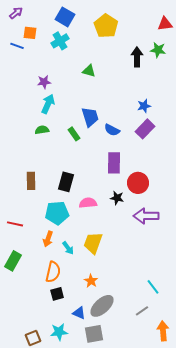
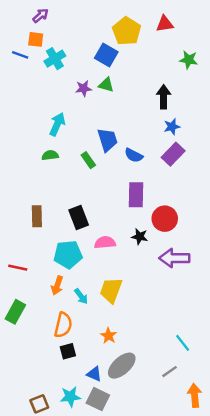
purple arrow: (16, 13) -> (40, 16), moved
blue square: (65, 17) -> (106, 55), moved
red triangle: (165, 24) -> (165, 24), moved
cyan cross: (60, 41) -> (55, 59), moved
black arrow: (137, 57) -> (164, 97), moved
purple star: (44, 82) -> (83, 88), moved
black rectangle: (66, 182) -> (79, 217), turned -36
gray square: (94, 334) -> (98, 399), moved, turned 36

